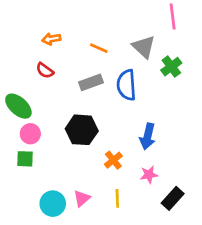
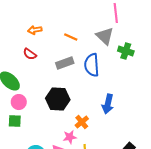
pink line: (173, 16) -> (116, 13), moved
green cross: (171, 67) -> (126, 51), turned -35
pink star: (149, 175) -> (70, 137), moved

